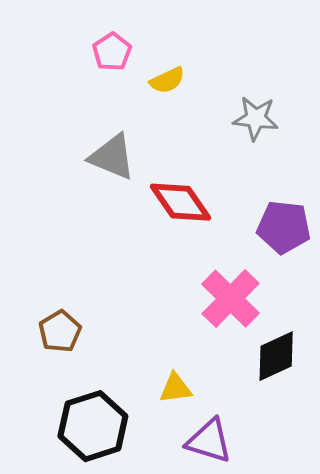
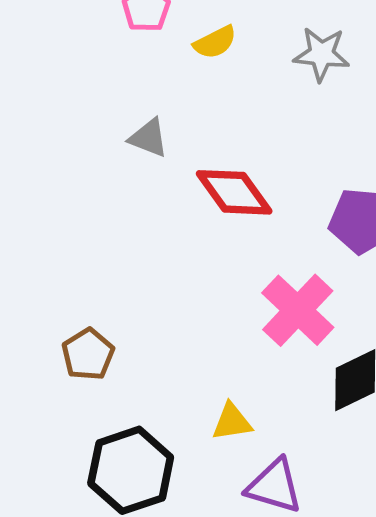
gray star: (256, 118) -> (321, 54), moved
gray triangle: (112, 157) -> (149, 138), size x0.7

